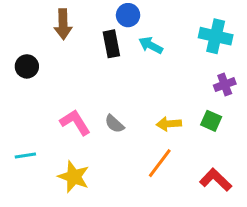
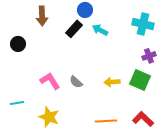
black rectangle: (111, 44) -> (74, 29), turned 54
green square: (211, 121) -> (140, 80), size x1.5
orange line: (160, 163) -> (106, 121), moved, turned 50

